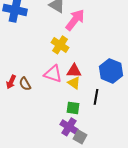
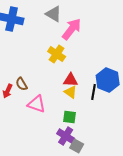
pink triangle: (53, 74) -> (37, 104), moved
brown semicircle: (25, 84) -> (22, 84), moved
black line: (96, 97) -> (94, 92), moved

